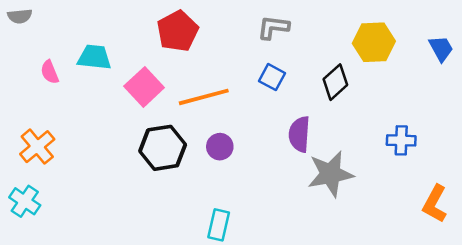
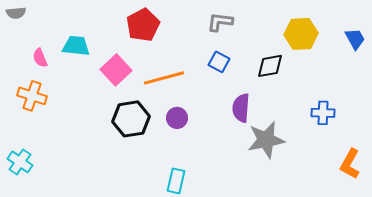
black diamond: (335, 82) -> (270, 66), turned 32
orange cross: (37, 147) -> (32, 96), moved, turned -32

